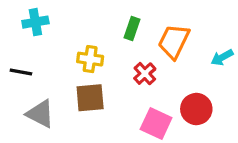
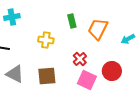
green rectangle: (132, 29) -> (72, 21), turned -32
red cross: (145, 74) -> (80, 59), moved
brown square: (90, 98) -> (47, 76), moved

